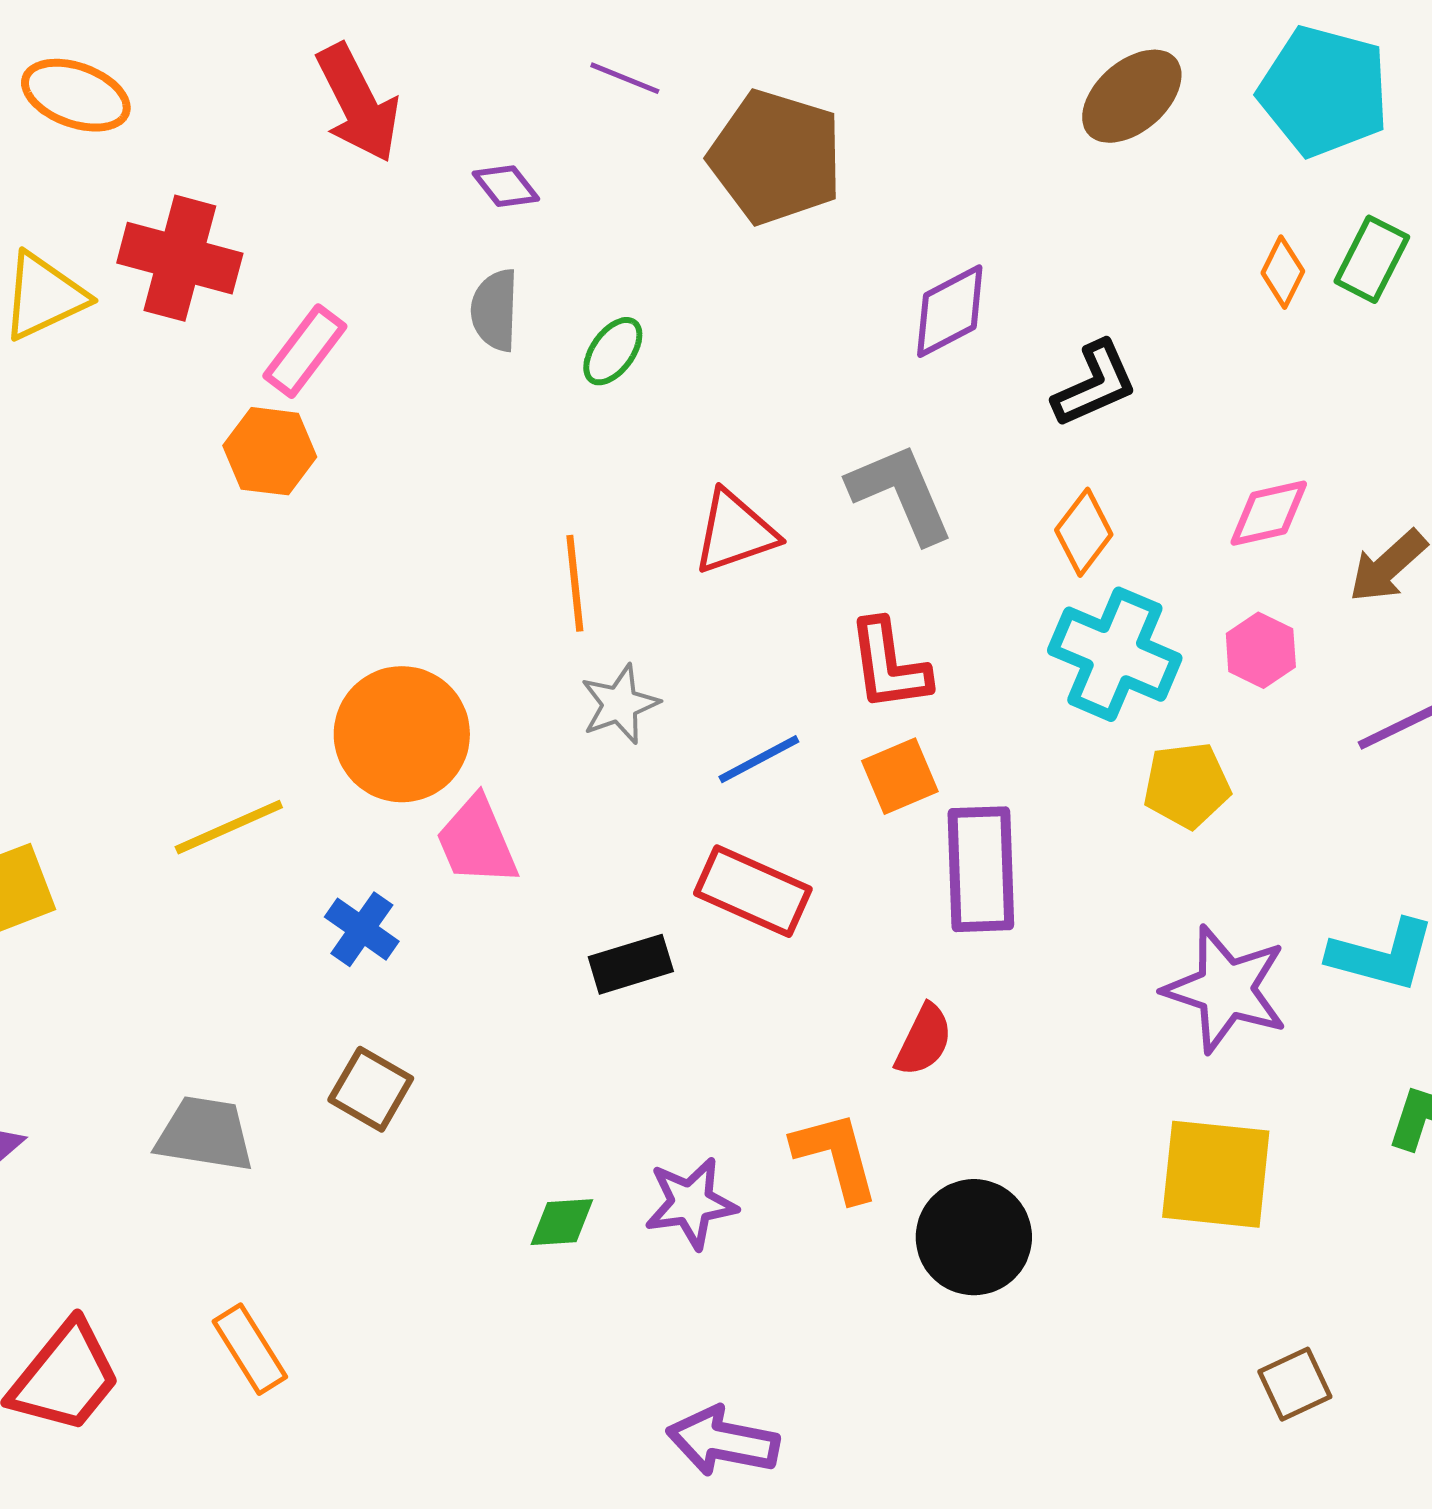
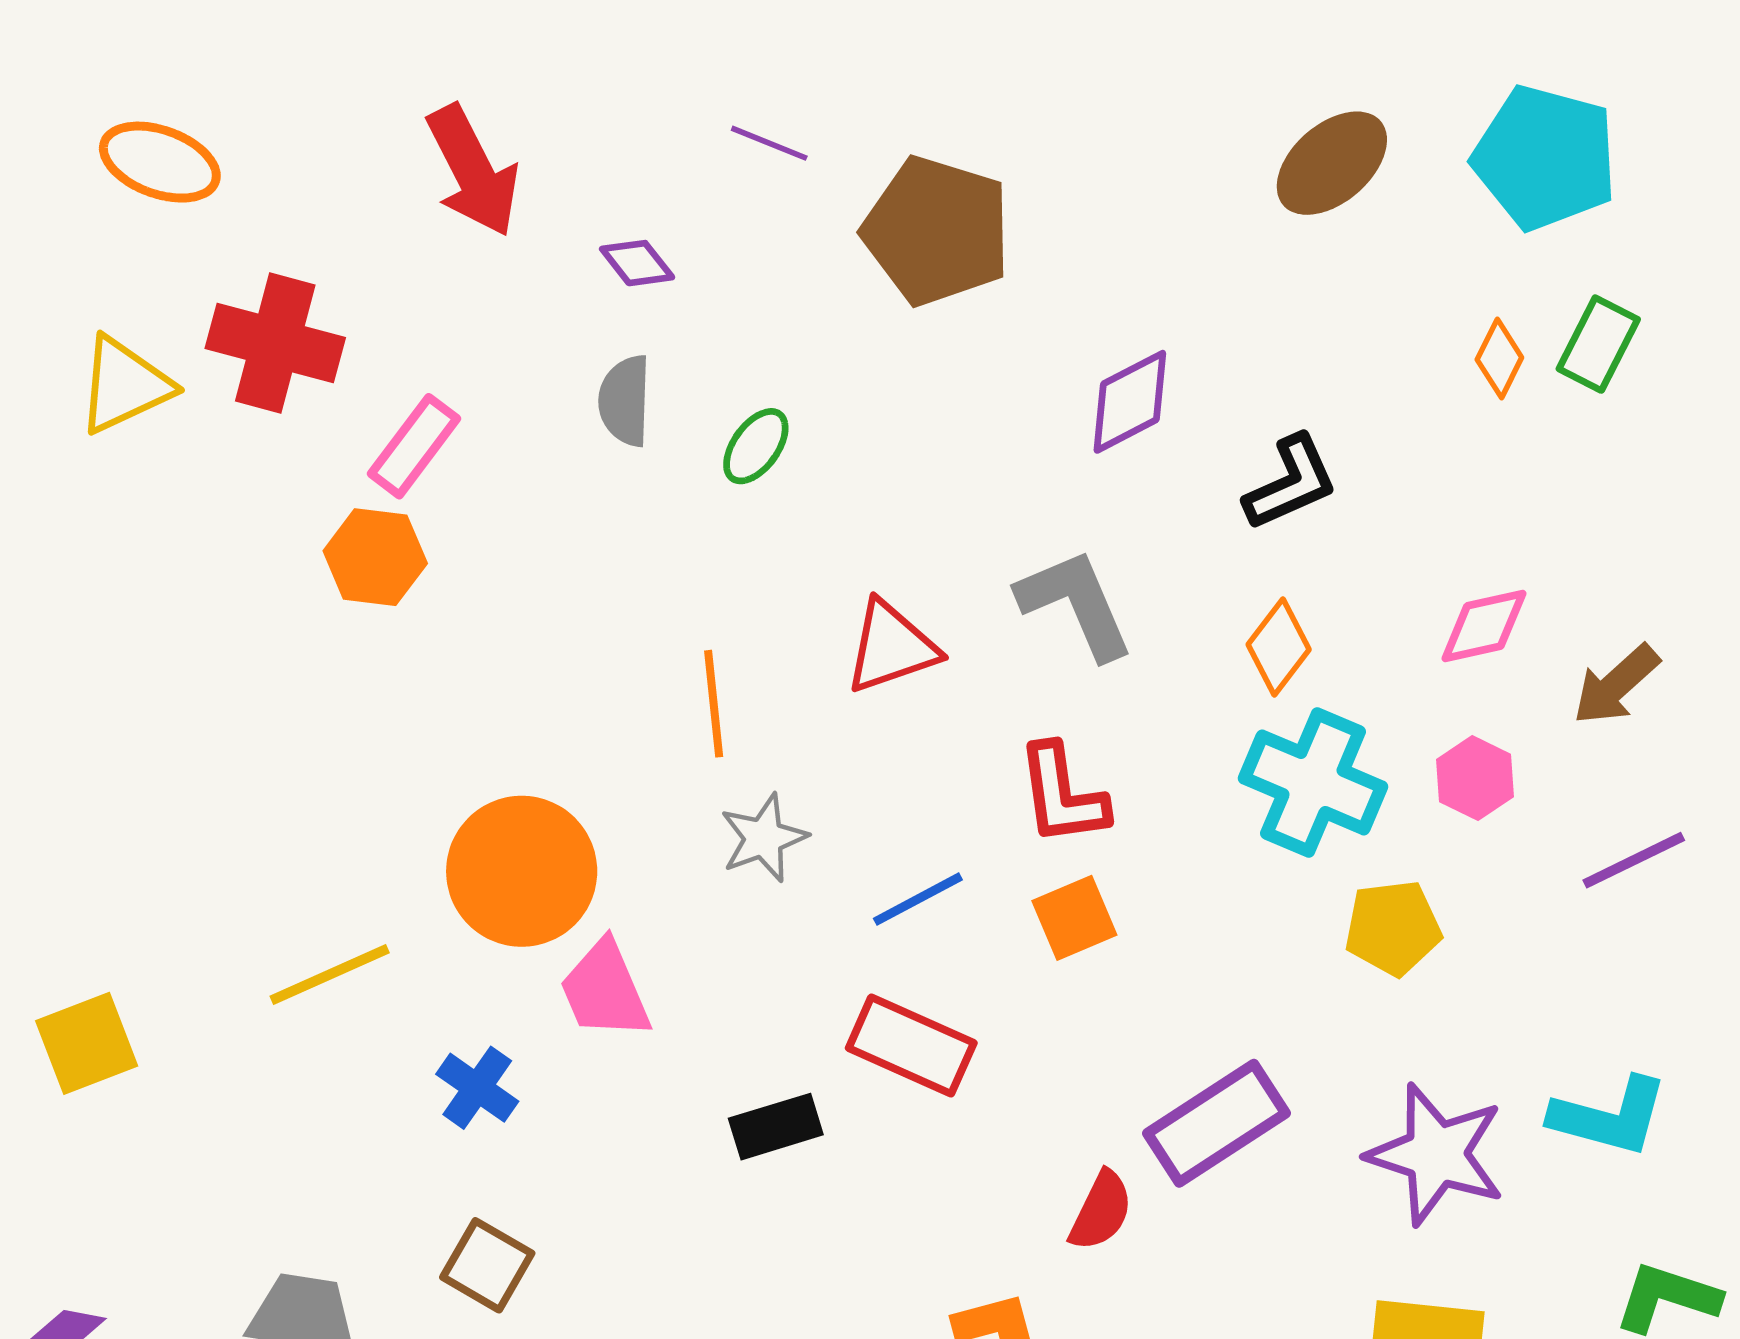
purple rectangle: (981, 869) -> (1216, 1123), moved, turned 59

